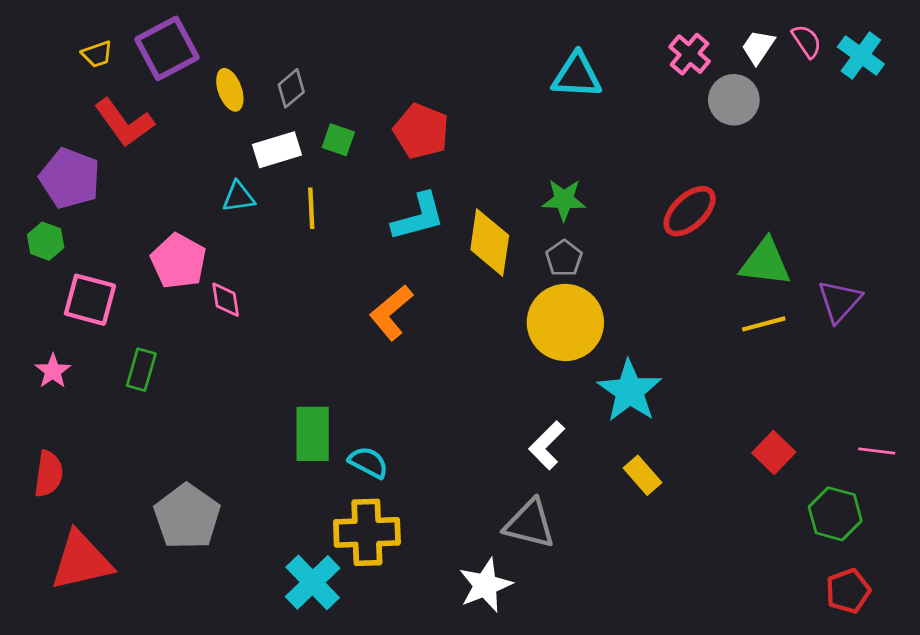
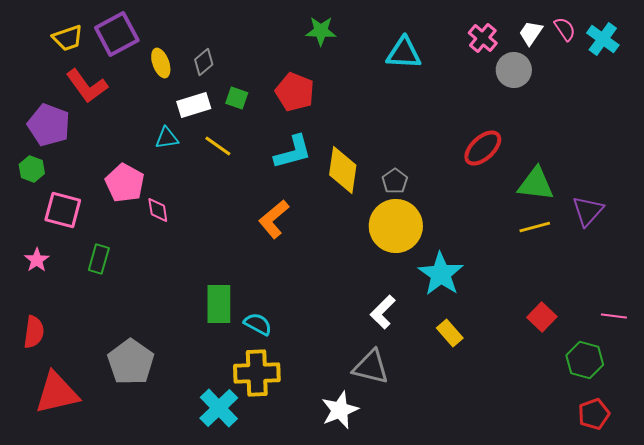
yellow trapezoid: (97, 54) -> (68, 38), size x1.4
green star: (564, 200) -> (321, 31), moved
yellow line: (311, 208) -> (218, 146), turned -52

